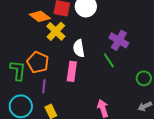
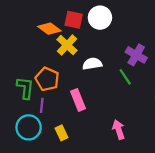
white semicircle: (79, 48) -> (92, 64), turned 90
pink rectangle: (72, 71) -> (78, 100), moved, turned -30
purple line: (44, 86) -> (42, 105), moved

